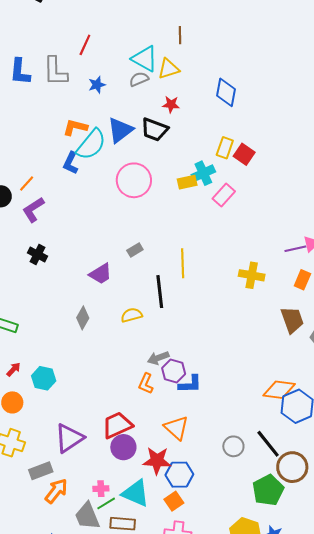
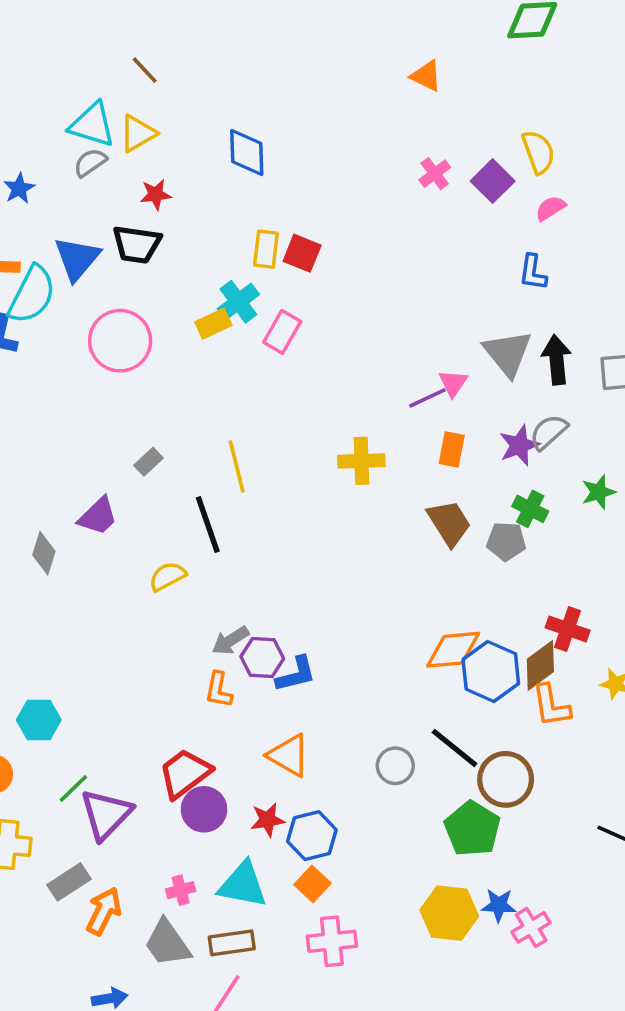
brown line: (180, 35) -> (145, 70), turned -30
gray diamond: (83, 318) -> (44, 553), moved
red star: (157, 461) -> (268, 820), size x0.7
green line: (106, 503) -> (73, 789), moved

